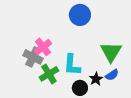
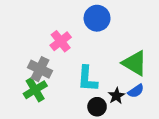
pink cross: (43, 47) -> (61, 41), moved
green triangle: (111, 52) -> (135, 63), turned -30
green cross: (49, 74) -> (35, 90), moved

